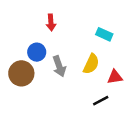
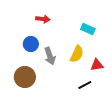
red arrow: (51, 22) -> (43, 19), turned -80
brown circle: (21, 73) -> (25, 77), moved

